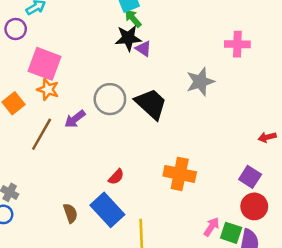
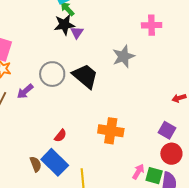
purple triangle: (143, 49) -> (77, 32), turned 32
brown semicircle: (70, 213) -> (36, 164), moved

